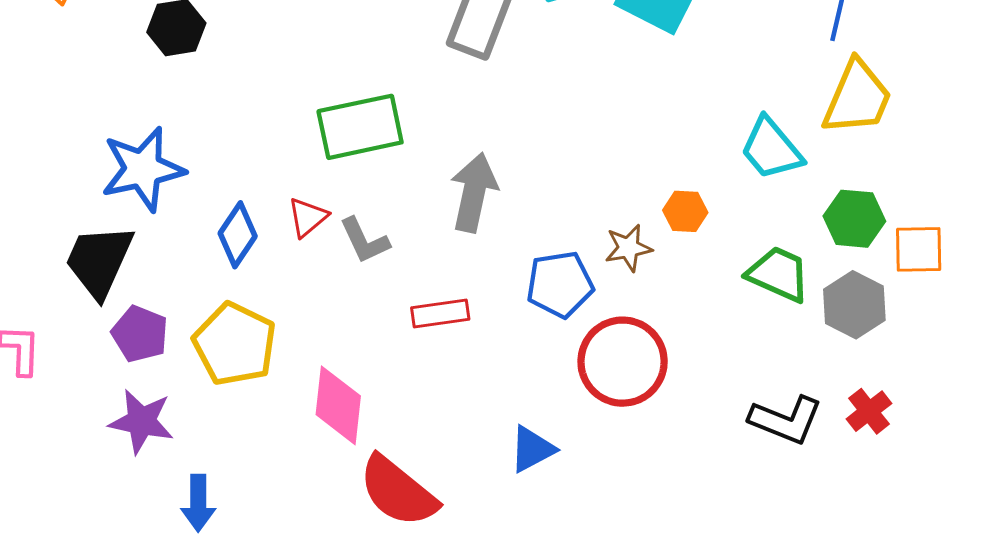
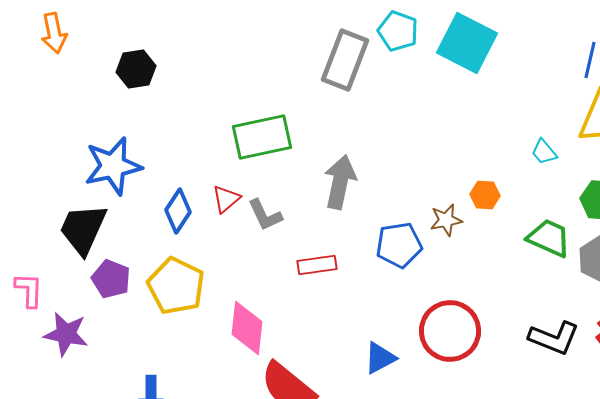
cyan trapezoid: (771, 149) -> (544, 152), size x0.6
red circle: (623, 362) -> (450, 331), moved
purple star: (141, 421) -> (66, 334), moved

